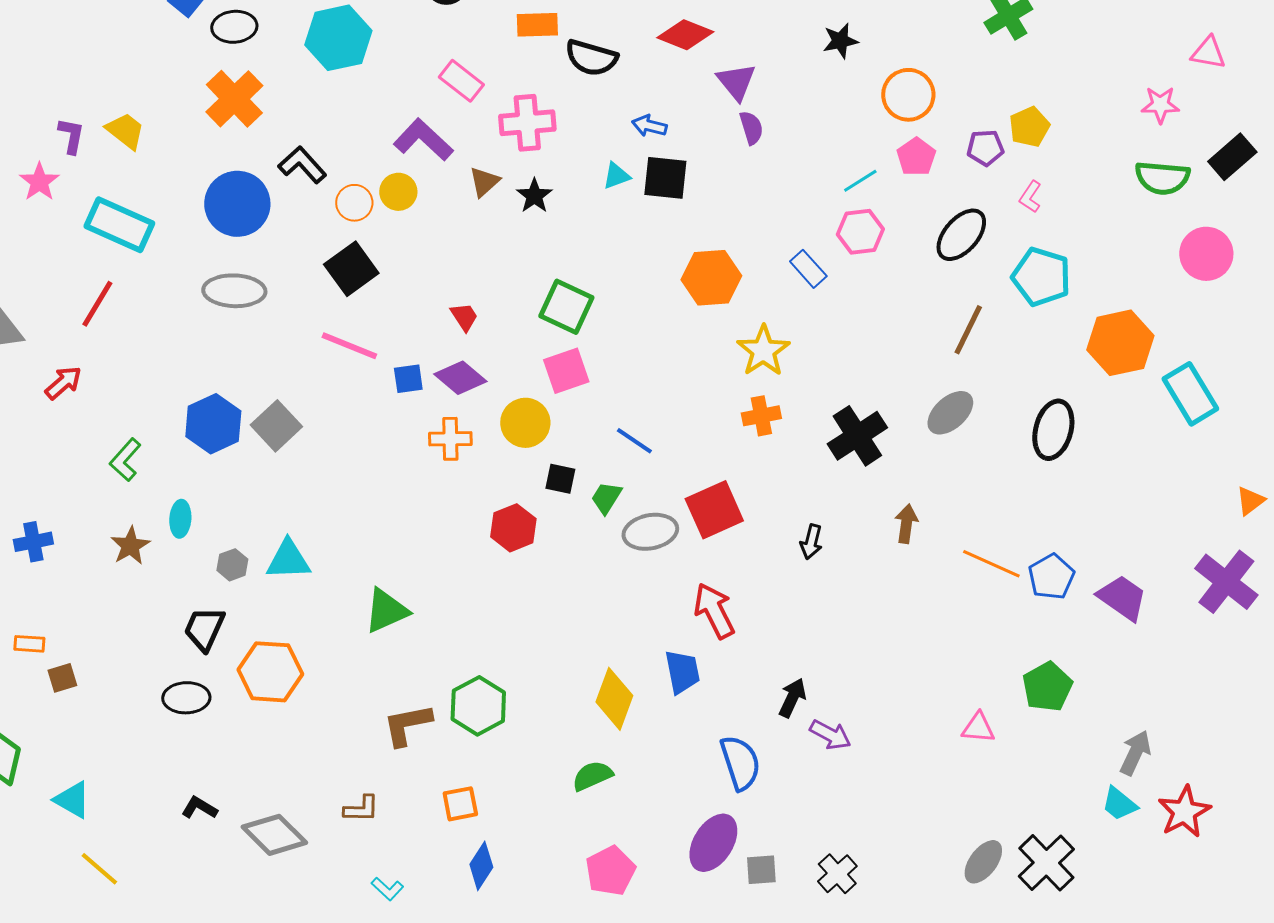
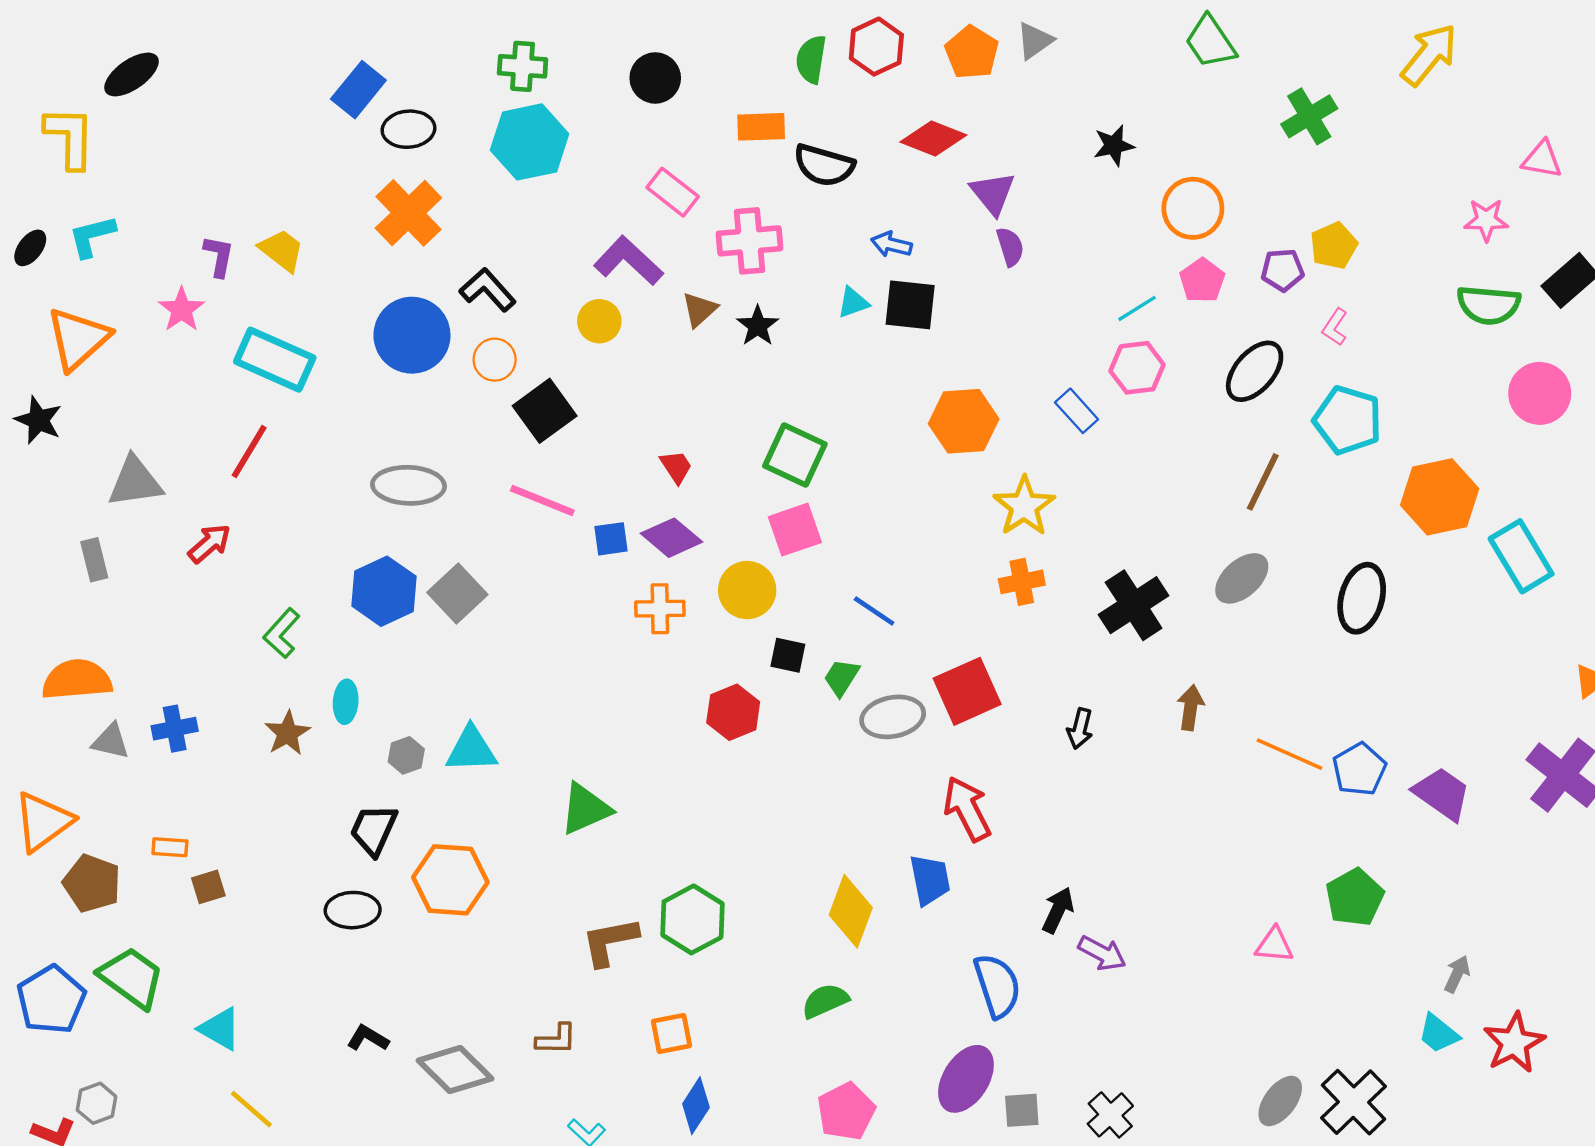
orange circle: (354, 203) -> (495, 360), moved
gray ellipse: (234, 291) -> (408, 485), moved
gray arrow: (1135, 753) -> (1457, 974), size x0.7

